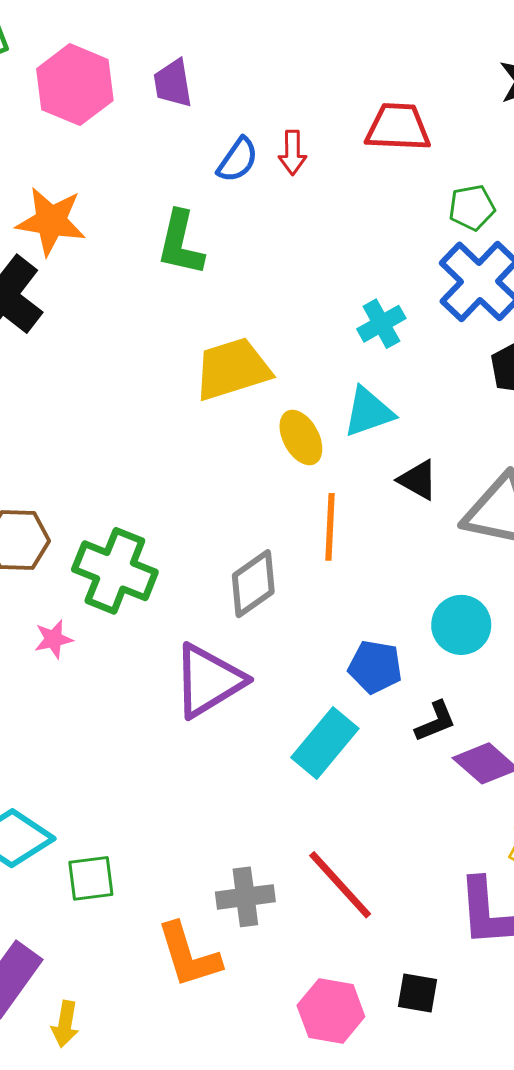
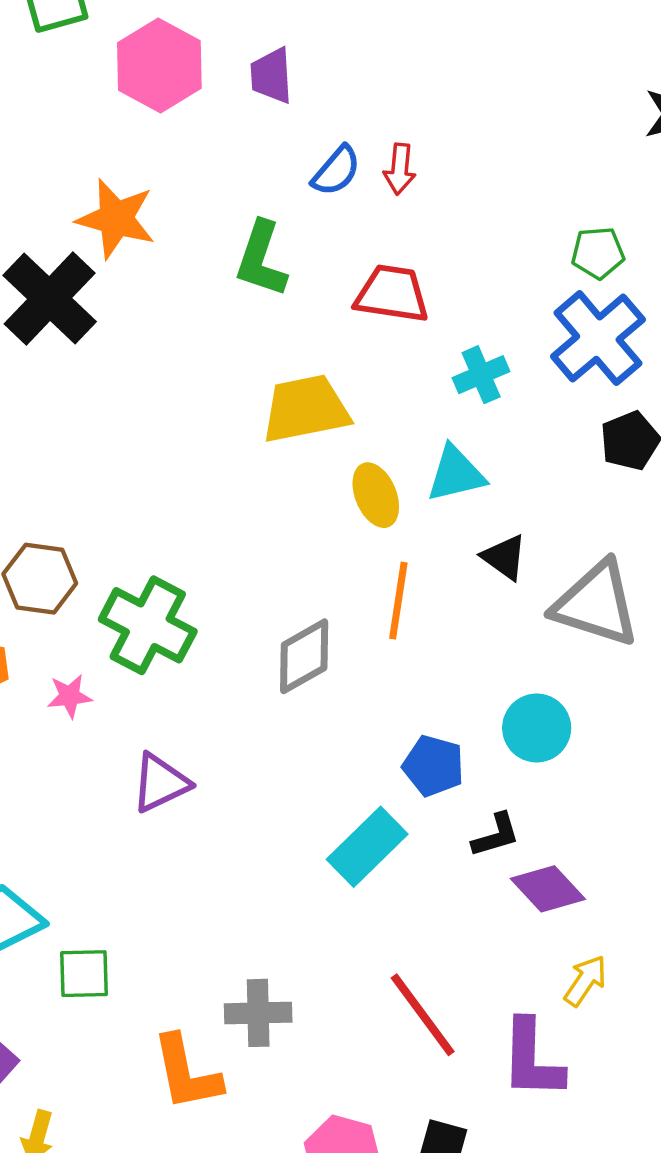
red trapezoid: (398, 127) -> (392, 294), moved
purple triangle: (208, 681) -> (160, 783), moved, size x0.7
red line: (340, 885) -> (423, 1015), moved

